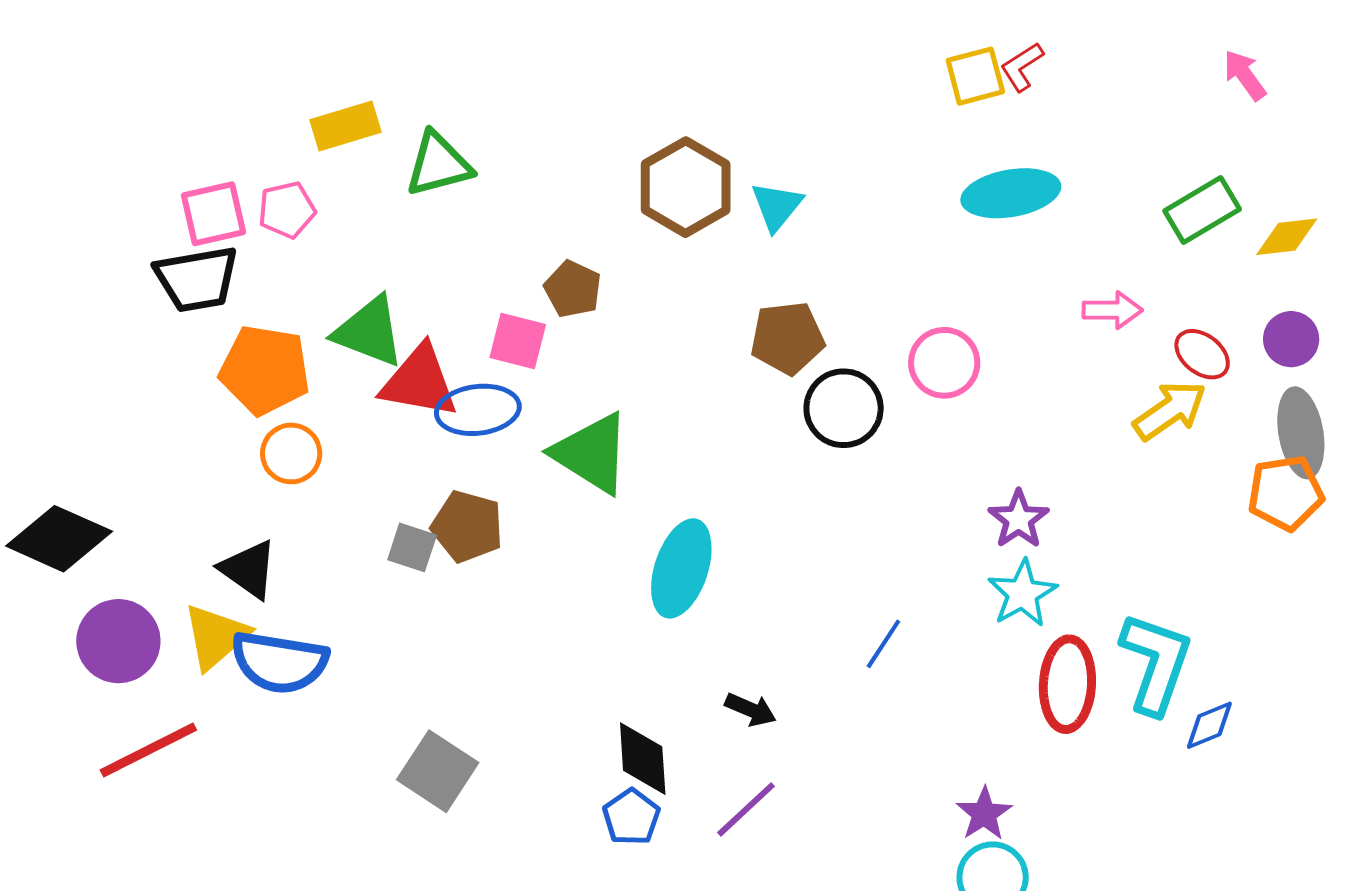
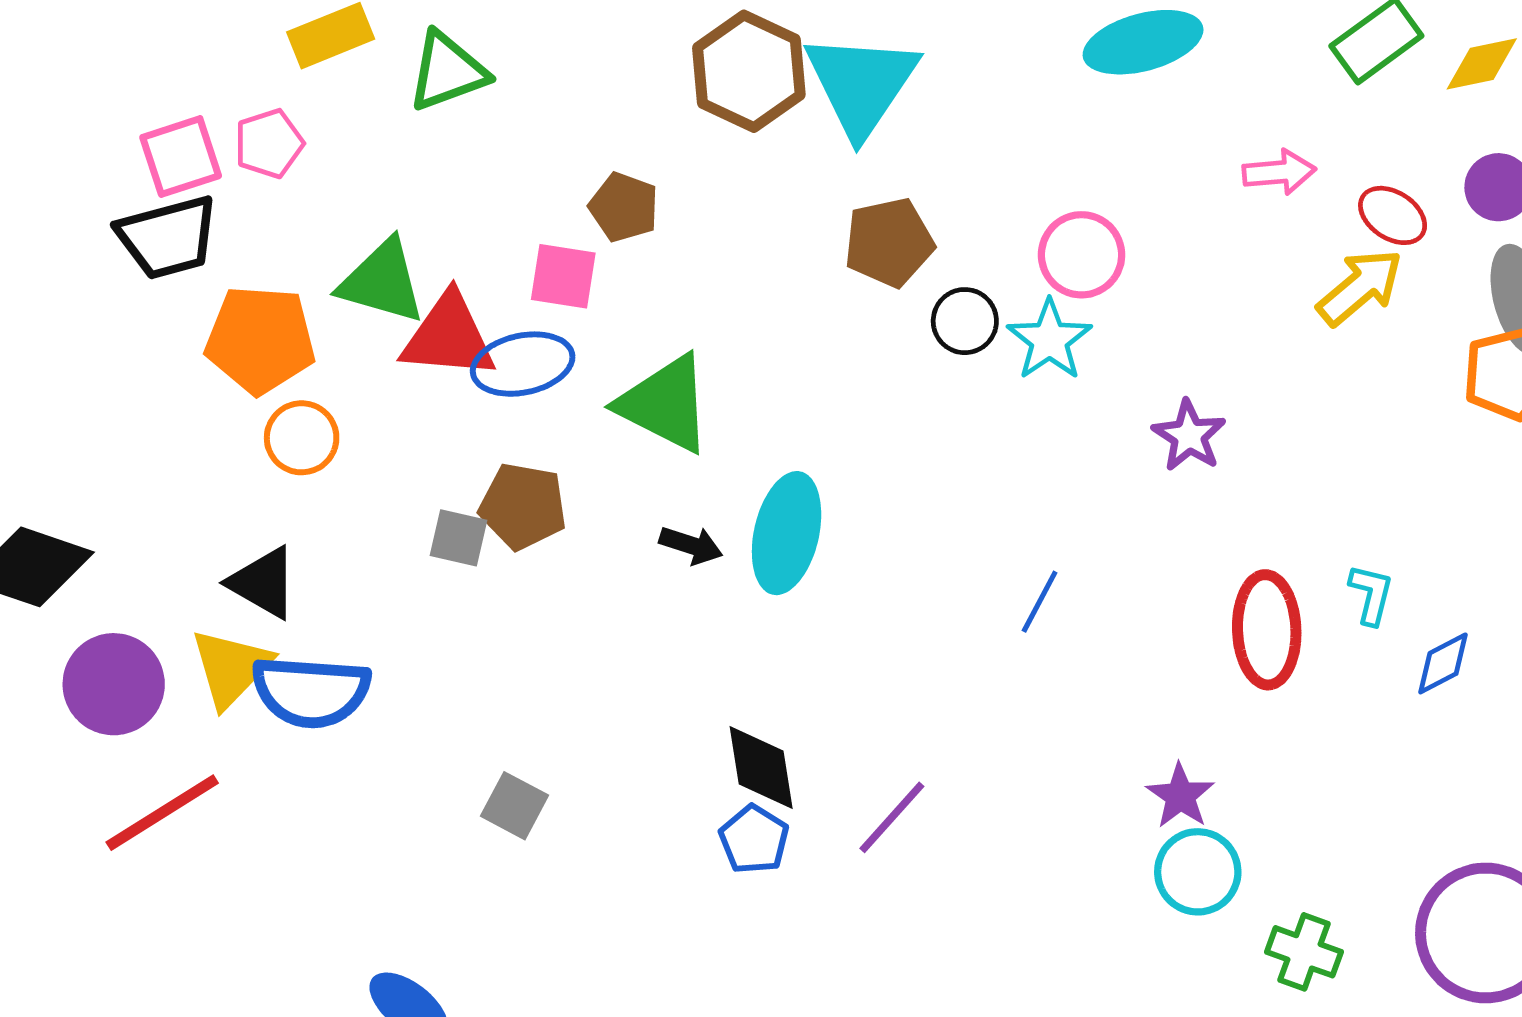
cyan triangle: (777, 206) -> (861, 84), size x1.8
black circle: (844, 408) -> (965, 321), size x0.7
cyan star: (1022, 594) -> (1049, 340), moved
cyan L-shape: (1156, 663) -> (1371, 594), size x0.5
black arrow: (751, 710) -> (691, 545), moved
gray square: (438, 771) -> (514, 806), size x0.7

